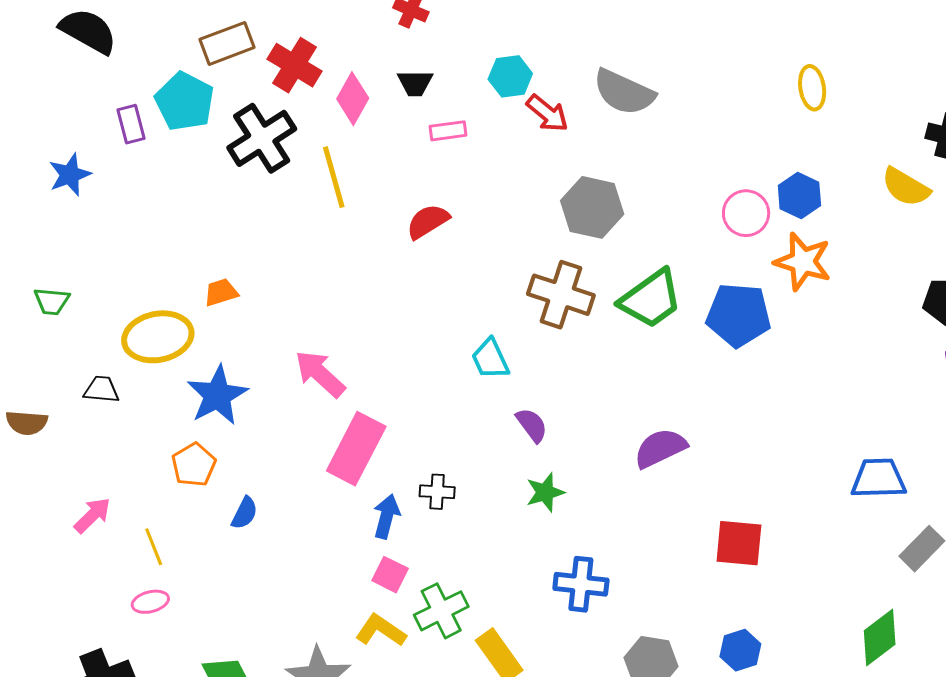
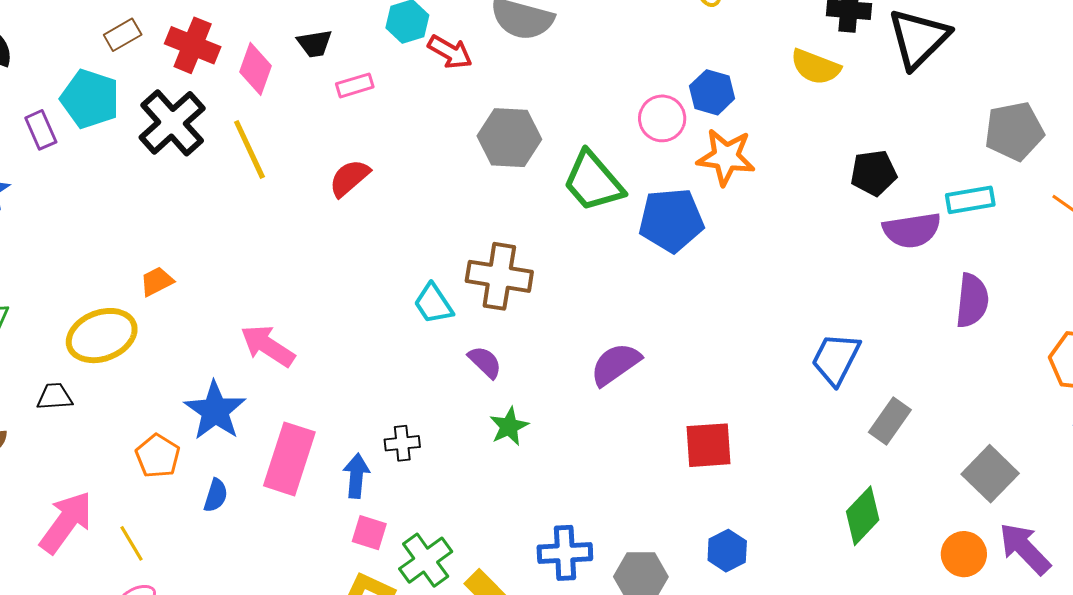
brown rectangle: (227, 43) -> (123, 35), size x0.7
brown cross: (561, 295) -> (499, 276), moved
green trapezoid: (651, 299) -> (593, 182), moved, turned 94
blue star: (217, 395) -> (215, 411), moved
pink rectangle: (356, 449) -> (289, 459), moved
blue trapezoid: (879, 478) -> (836, 359), turned -52
pink arrow: (92, 515) -> (66, 522), size x1.6
blue cross: (581, 584) -> (565, 553), moved

